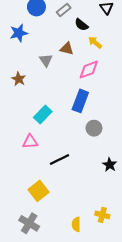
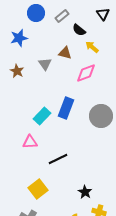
brown star: (19, 79) -> (17, 71), moved
blue rectangle: (80, 101) -> (66, 108), moved
gray circle: (94, 128) -> (101, 116), moved, size x1.5
black star: (110, 165) -> (85, 192), moved

